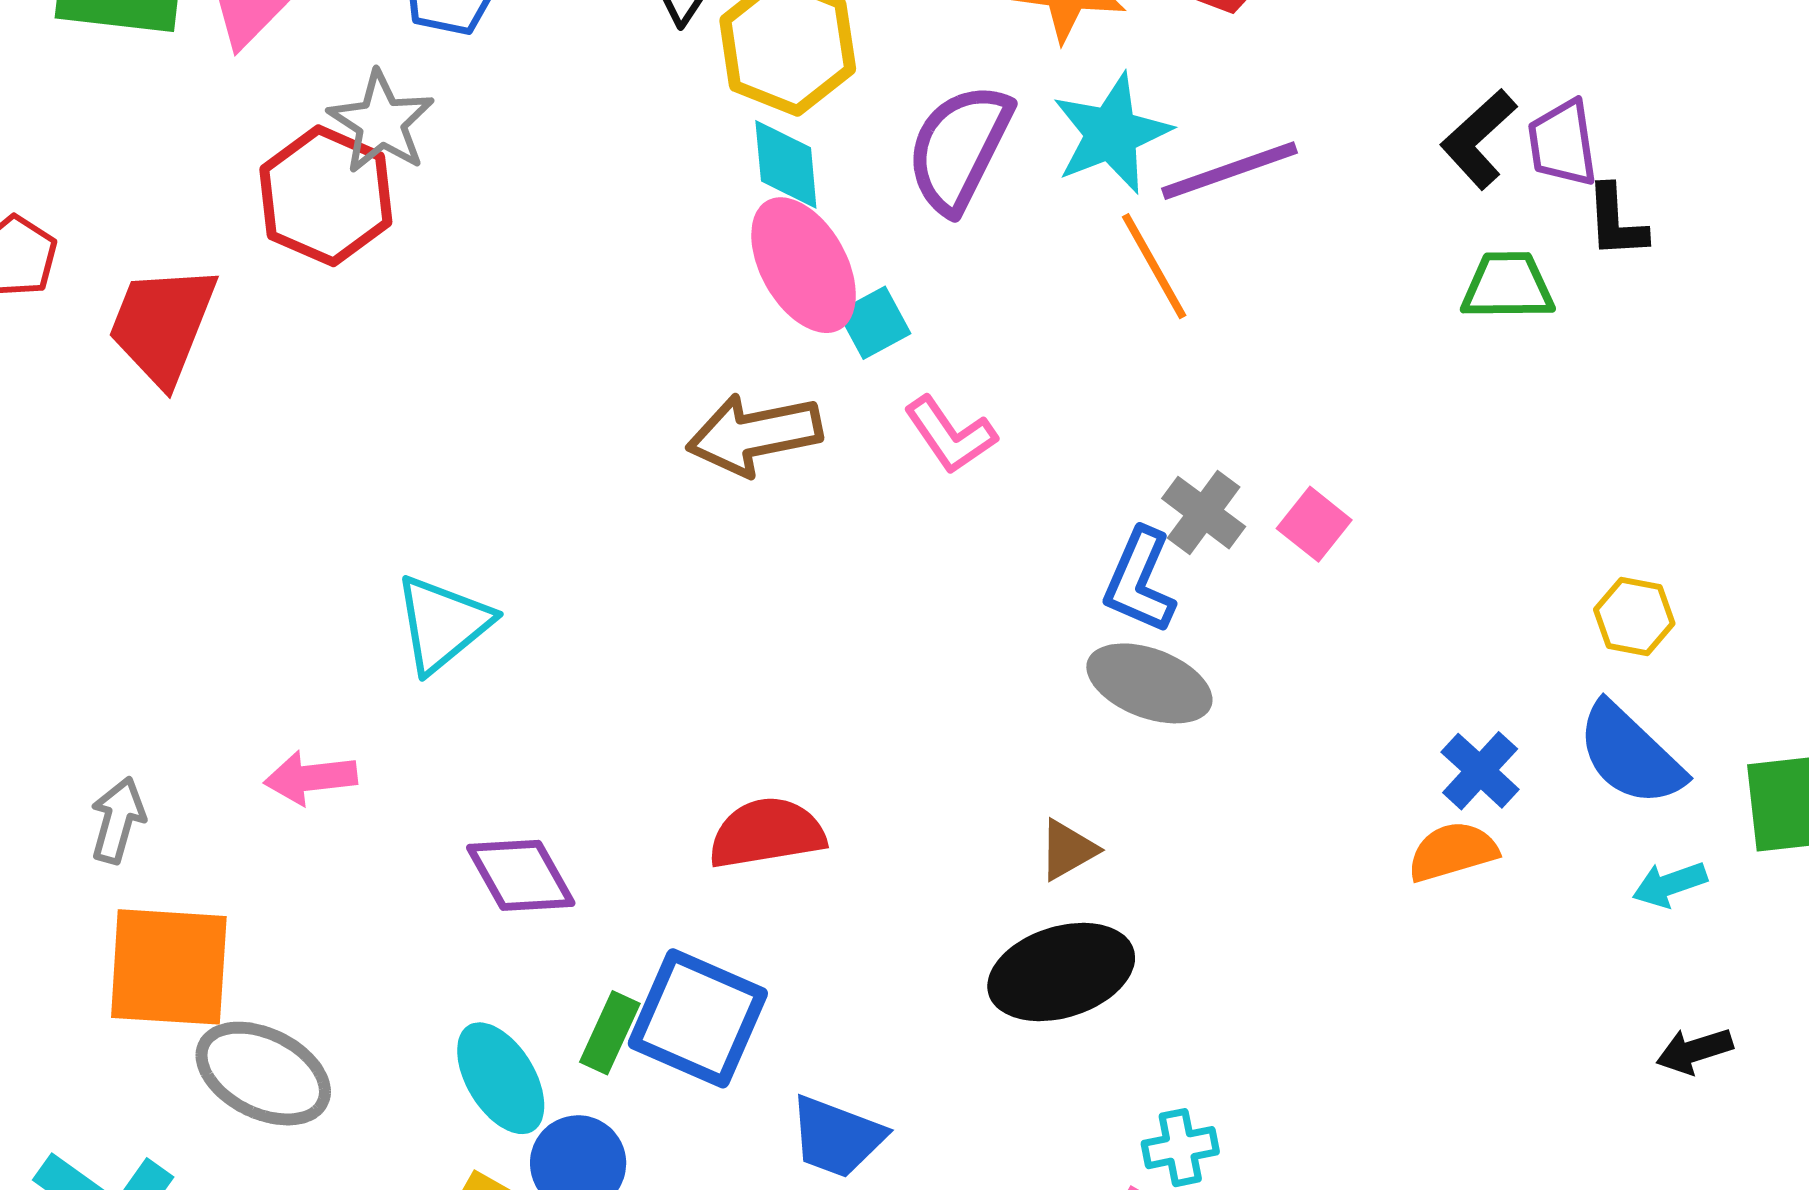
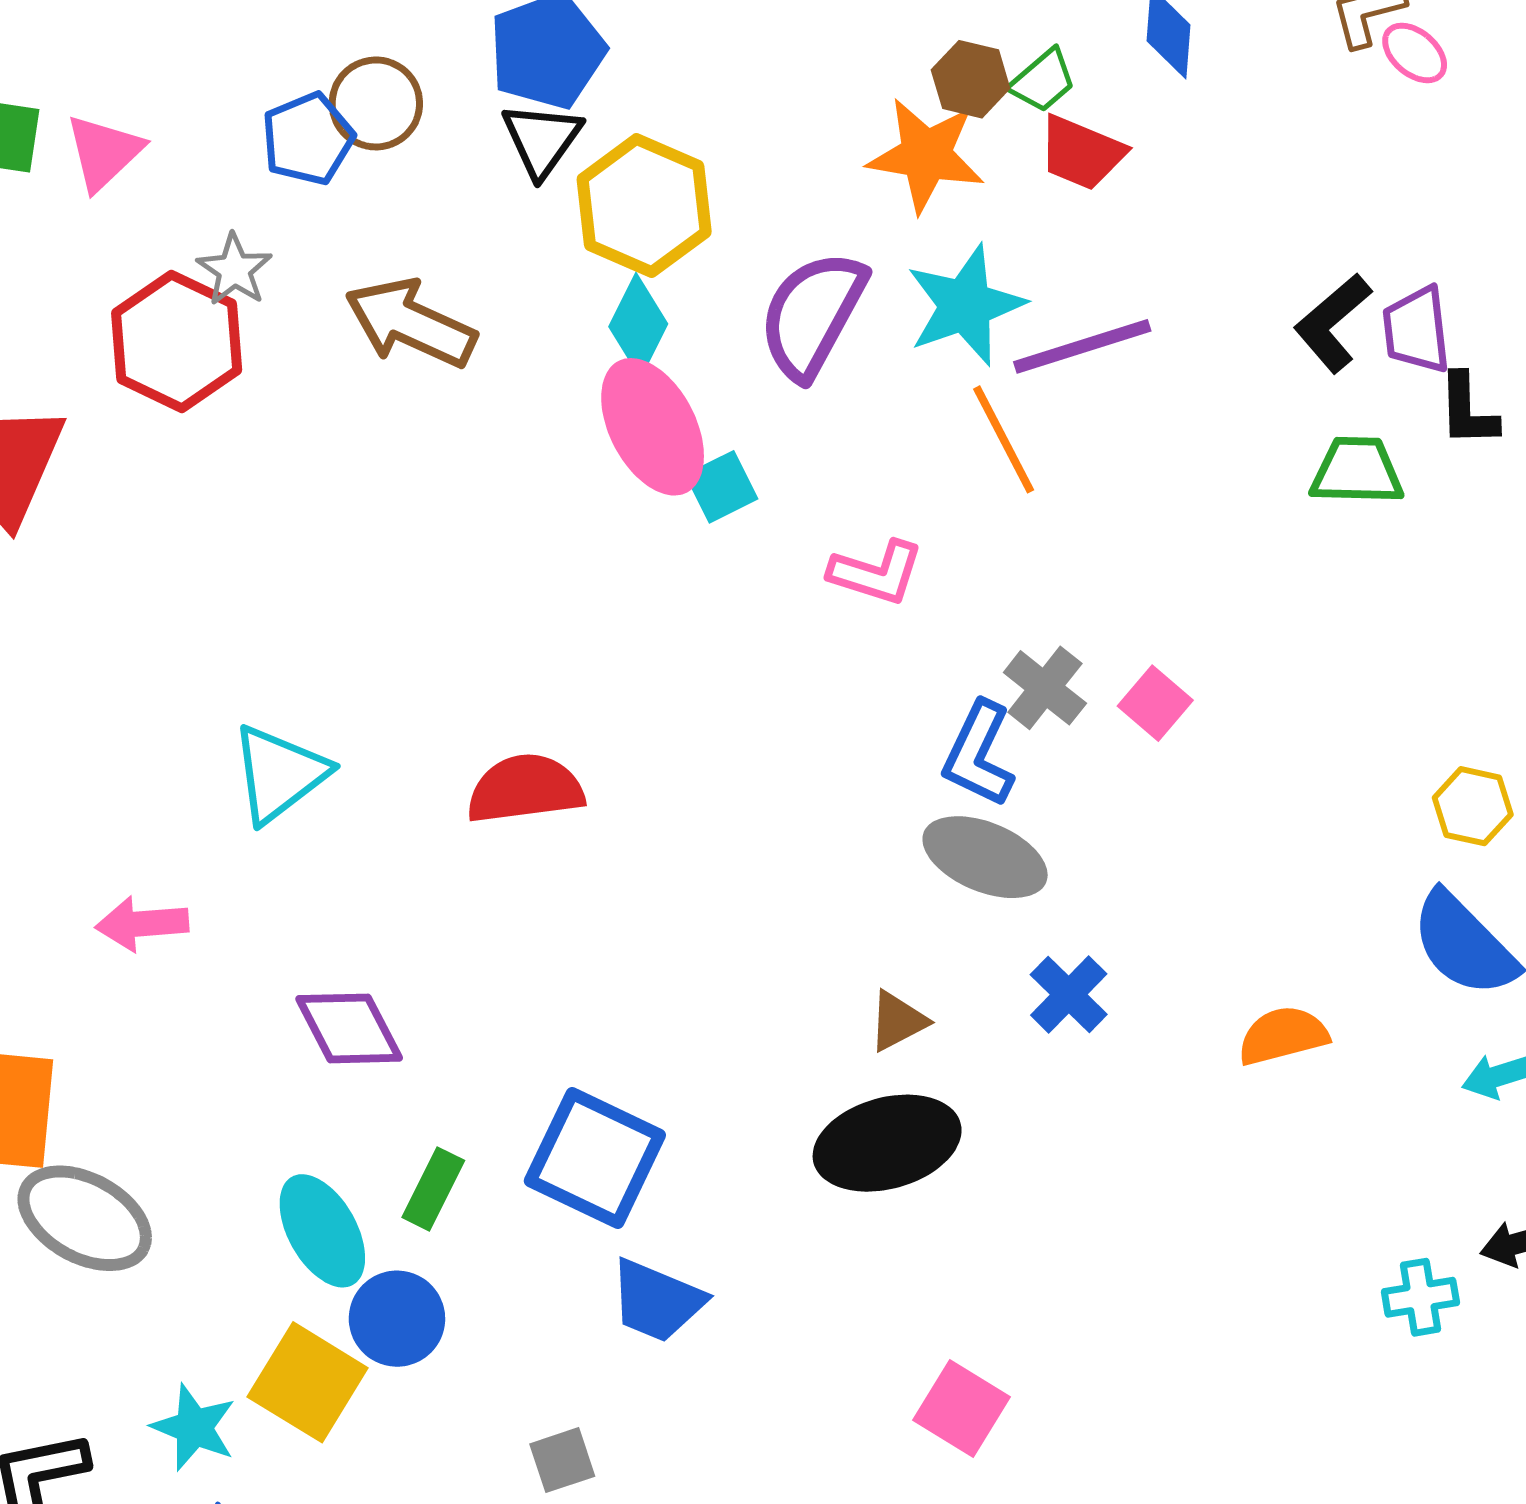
gray star: (381, 122) -> (234, 270), size x0.7
cyan diamond: (786, 164) -> (638, 325), turned 30
brown arrow: (754, 435) -> (410, 323), moved, turned 34
pink L-shape: (950, 435) -> (876, 573), moved, turned -40
blue cross: (1480, 771) -> (1069, 995), moved
red semicircle: (767, 833) -> (525, 789), moved
blue square: (698, 1018) -> (595, 1158), moved
cyan cross: (1180, 1148) -> (1420, 1297), moved

